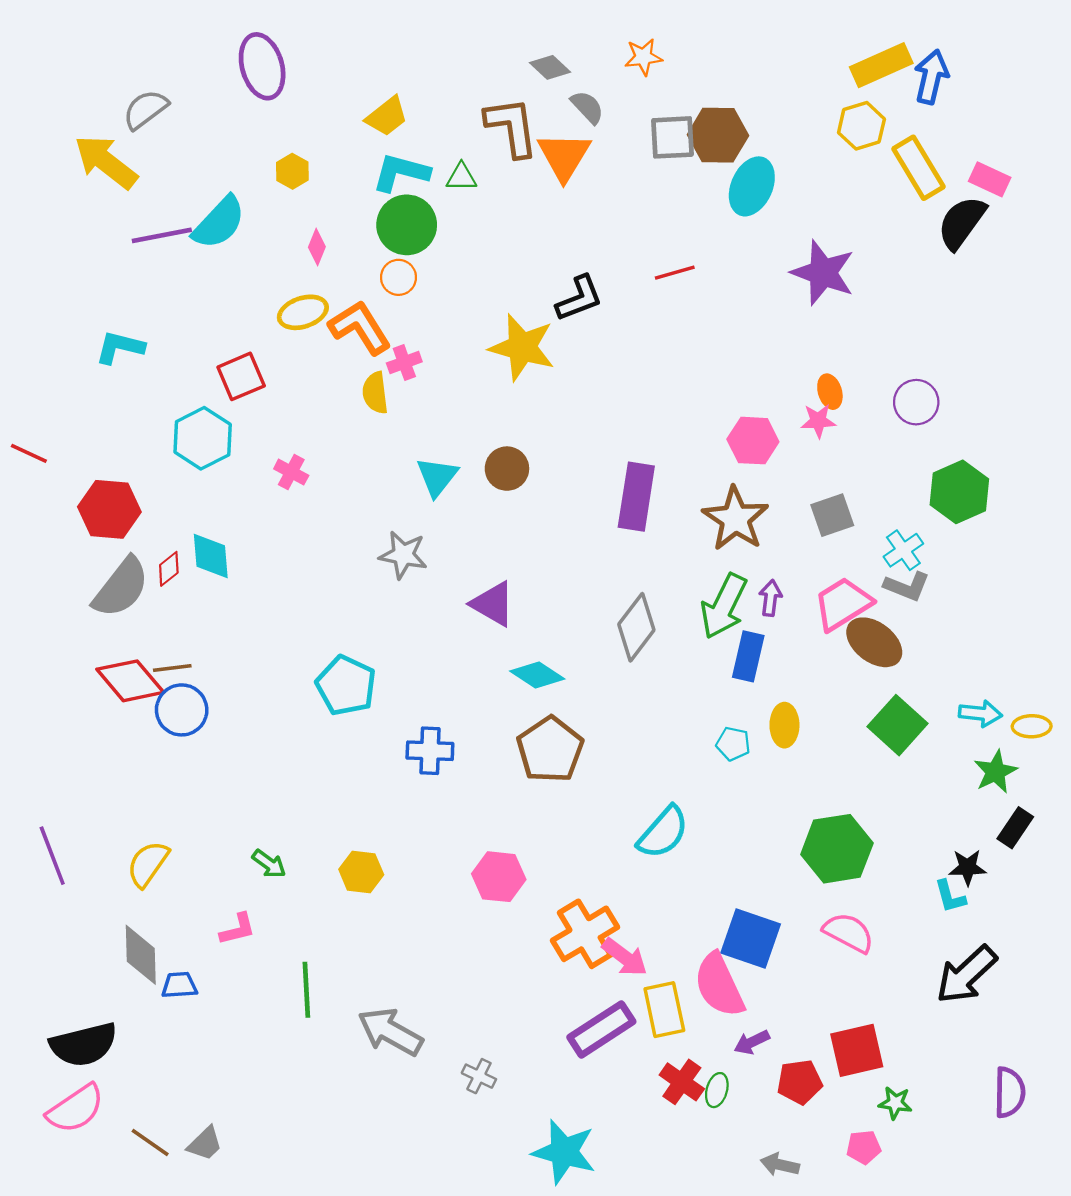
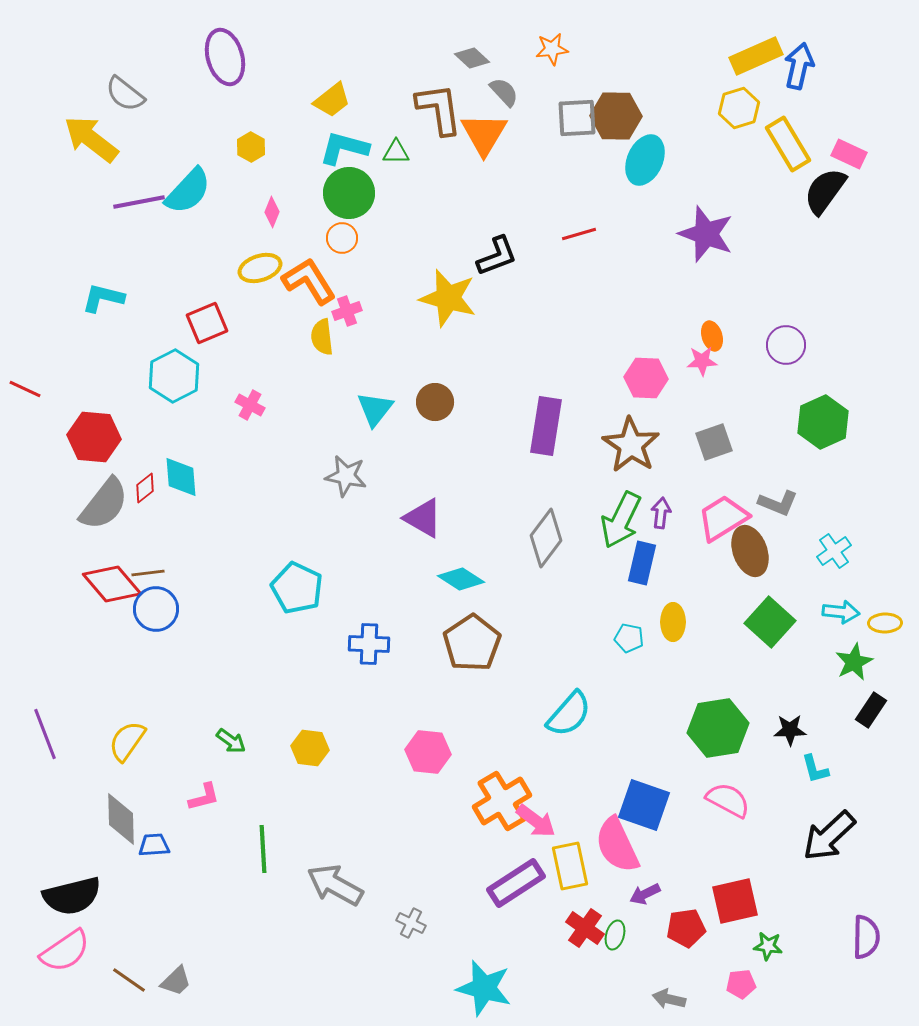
gray semicircle: (145, 109) -> (125, 94), turned -105
cyan cross: (903, 550) -> (834, 551), moved
brown ellipse: (874, 642) -> (750, 551), turned 33
black star: (968, 867) -> (790, 730), moved

